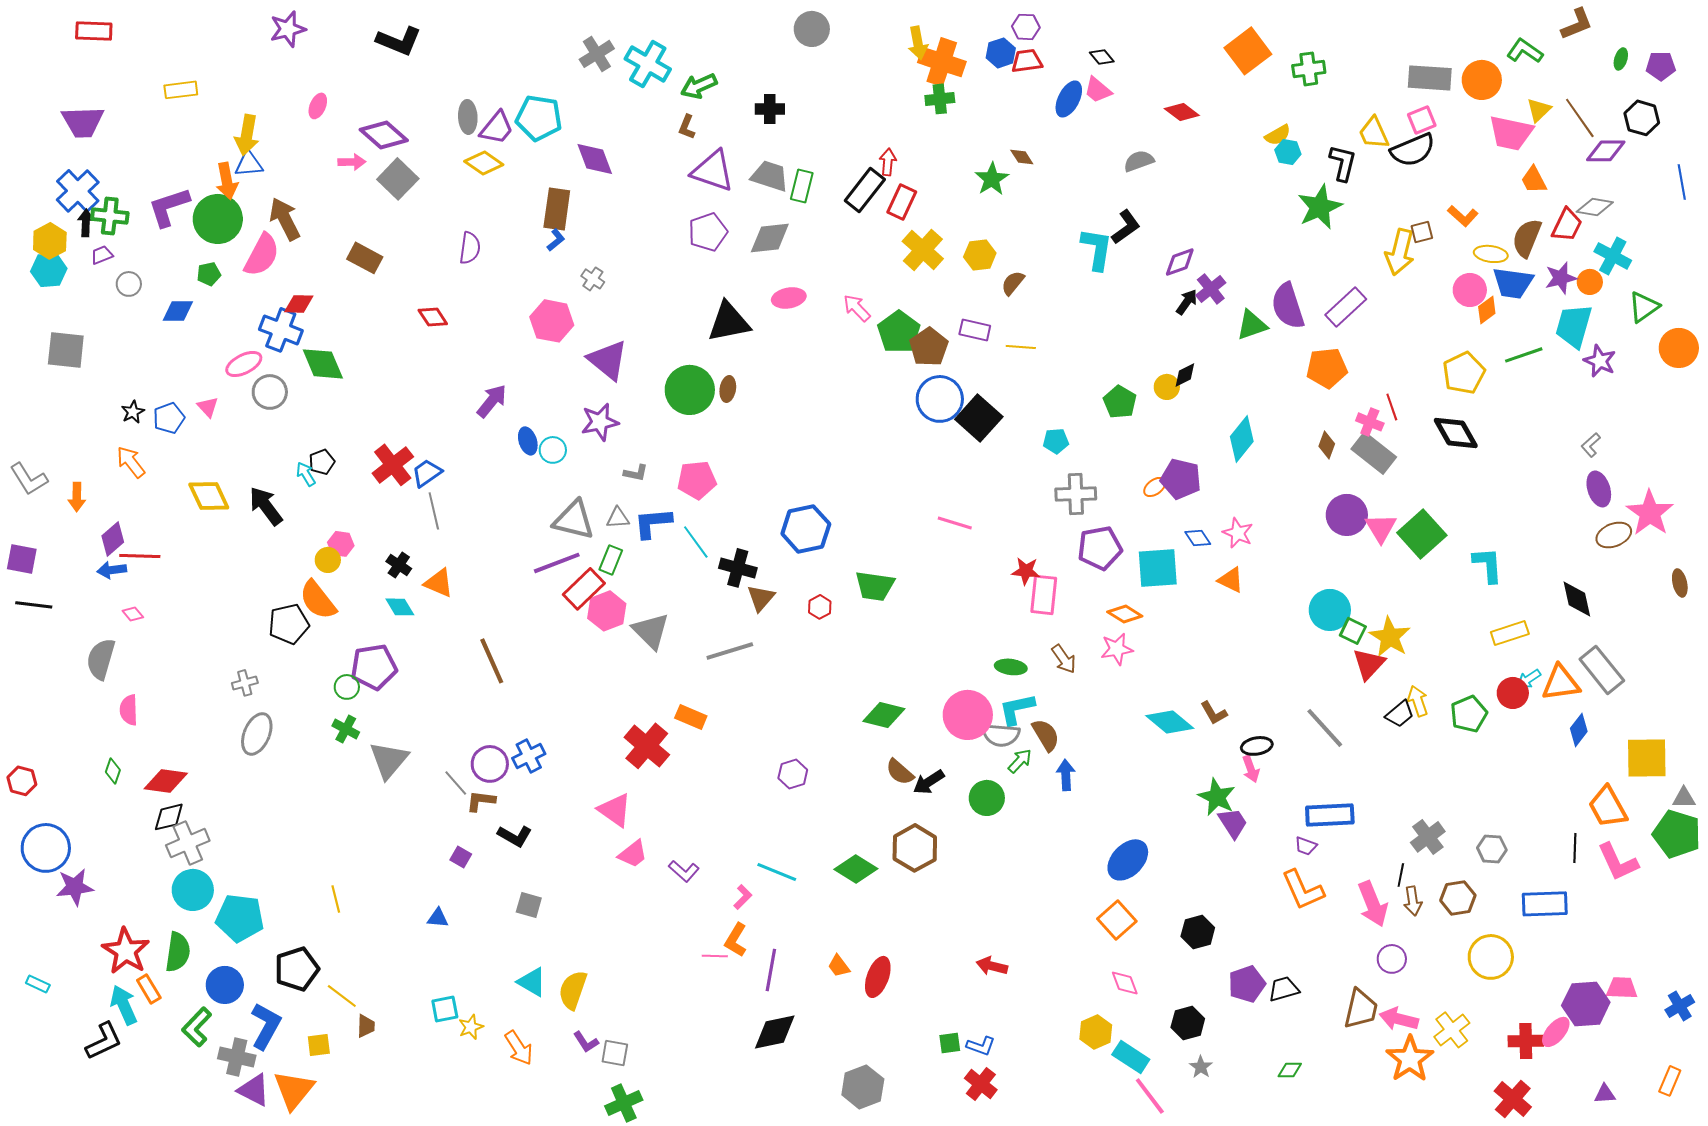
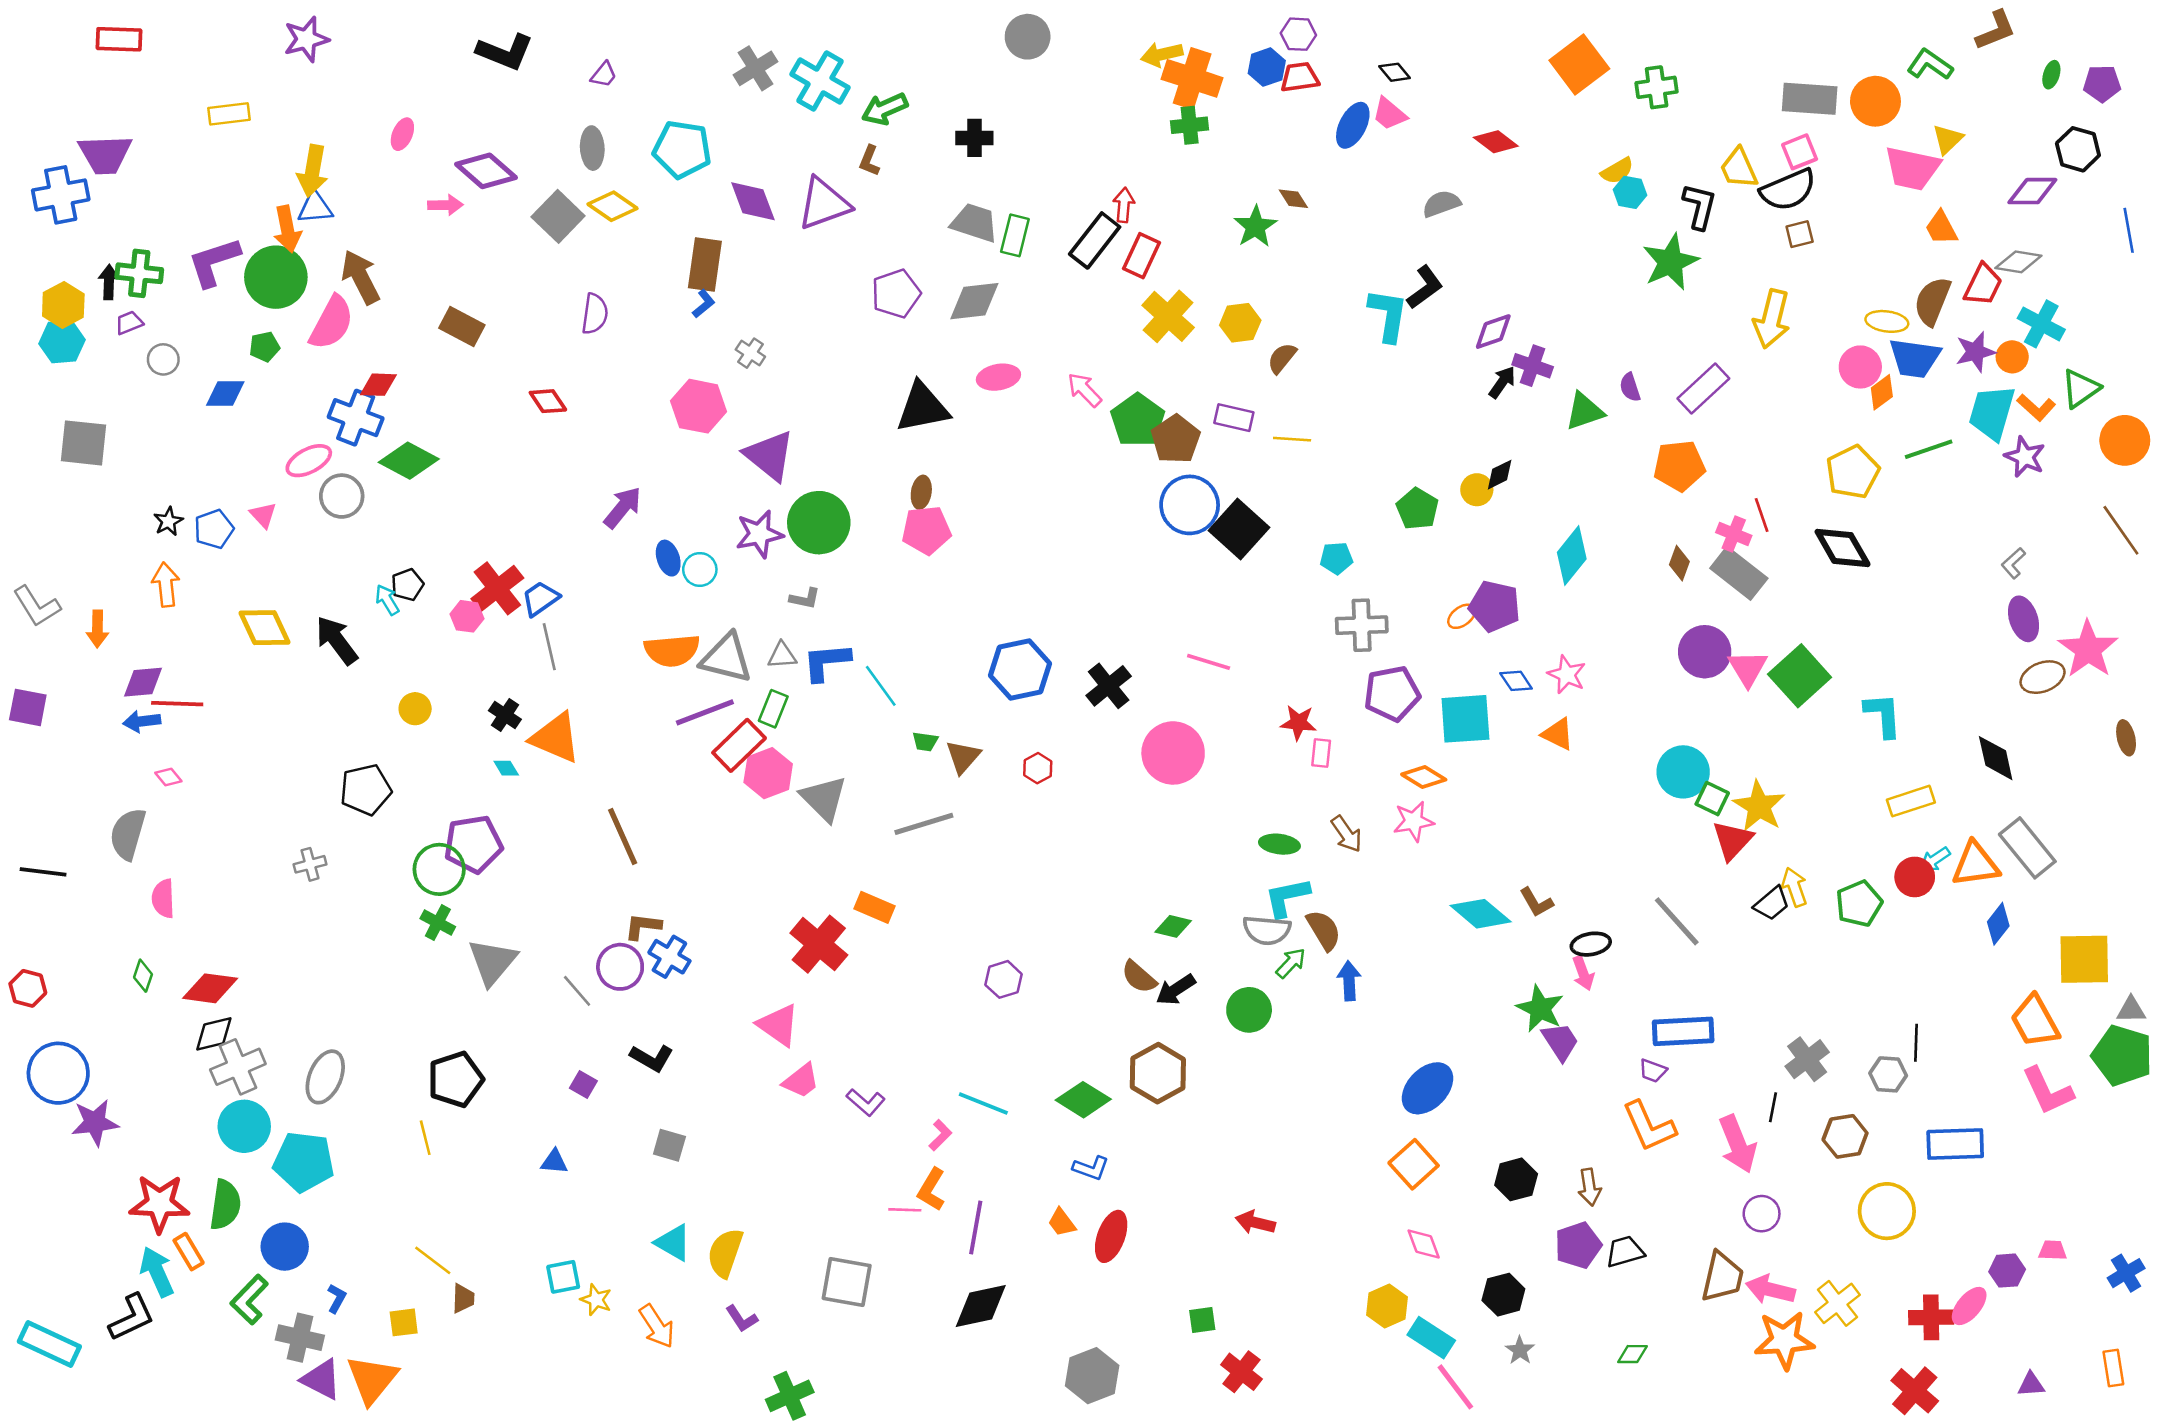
purple star: (288, 29) -> (306, 39), moved
yellow arrow: (918, 43) -> (1162, 54), turned 88
brown line: (1580, 118) -> (2121, 530), moved
purple trapezoid: (497, 128) -> (604, 75), moved, size x0.6
purple triangle: (713, 171) -> (824, 204), moved, turned -39
gray square: (398, 179) -> (558, 216), moved
blue cross: (78, 191) -> (61, 195), moved, turned 33
orange L-shape: (1463, 216) -> (2036, 407), moved
brown square: (1422, 232) -> (1800, 234), moved
purple cross: (1211, 289) -> (1533, 366), turned -32
purple semicircle: (1288, 306) -> (1630, 387), size x0.5
green diamond: (323, 364) -> (409, 461), turned -39
green circle: (690, 390) -> (819, 523), moved
orange arrow: (131, 462) -> (166, 585), turned 32
pink pentagon: (697, 480) -> (926, 530), moved
purple diamond: (113, 539) -> (143, 682), turned 36
pink hexagon: (341, 544) -> (467, 616), moved
black cross: (738, 568) -> (1109, 686), moved, turned 36
orange triangle: (439, 583) -> (556, 738), size x1.4
green trapezoid: (875, 586) -> (925, 742), moved, size x0.5
pink rectangle: (1044, 595) -> (1321, 753), size x0.6
orange semicircle: (318, 600) -> (672, 650), moved, turned -57
black line: (34, 605) -> (43, 872), moved
cyan diamond: (400, 607) -> (506, 768), size x0.7
green circle: (347, 687) -> (439, 869), size x1.6
green diamond: (884, 715) -> (1173, 926), moved, size x0.7
pink circle: (968, 715) -> (1173, 753), moved
gray ellipse: (257, 734) -> (325, 1077), moved
blue cross: (529, 756) -> (669, 957), turned -32
brown L-shape: (481, 801) -> (643, 926), moved
black line: (1575, 848) -> (1916, 1043), moved
brown arrow: (1413, 901) -> (1589, 1187), moved
red star: (126, 951) -> (159, 1203), turned -30
black pentagon: (297, 969) -> (456, 1079), moved
cyan rectangle: (38, 984) -> (49, 1344), moved, size x2.0
pink trapezoid: (1622, 988) -> (2053, 1250), size x0.7
purple hexagon: (1586, 1004) -> (2007, 1271), size x0.6
blue L-shape: (266, 1026) -> (337, 1298), size x0.5
yellow star: (471, 1027) -> (596, 1300), turned -30
blue L-shape: (981, 1046) -> (1091, 1168), moved
gray square: (615, 1053) -> (847, 1282), moved, size x1.5
orange star: (1410, 1059) -> (1784, 1340), turned 30
orange rectangle: (1670, 1081) -> (2113, 1368), turned -32

